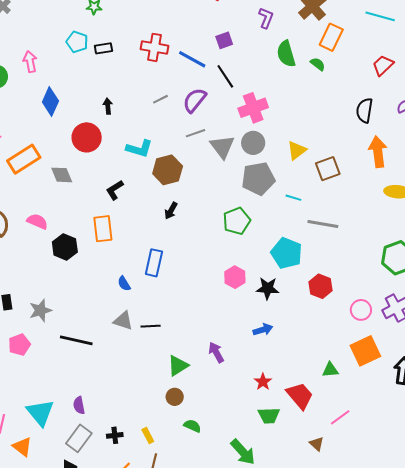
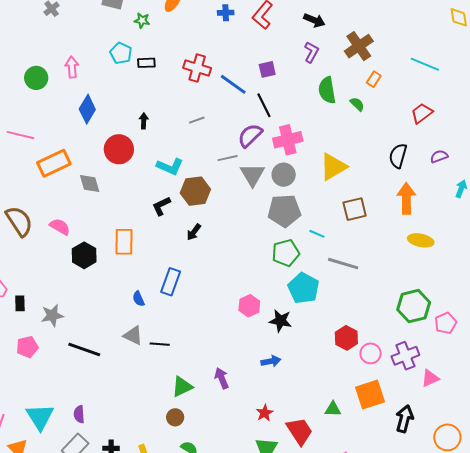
orange rectangle: (331, 37) -> (374, 79), size x0.6
purple semicircle: (195, 100) -> (250, 135), moved
yellow triangle: (297, 150) -> (333, 167), moved, size x1.4
black L-shape: (115, 190) -> (161, 206), moved
green pentagon: (237, 221) -> (286, 253), moved
red hexagon: (321, 286) -> (346, 338), moved

